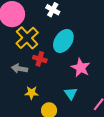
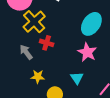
cyan ellipse: (63, 41) -> (91, 24), moved
gray arrow: (20, 69) -> (26, 52), turned 42

